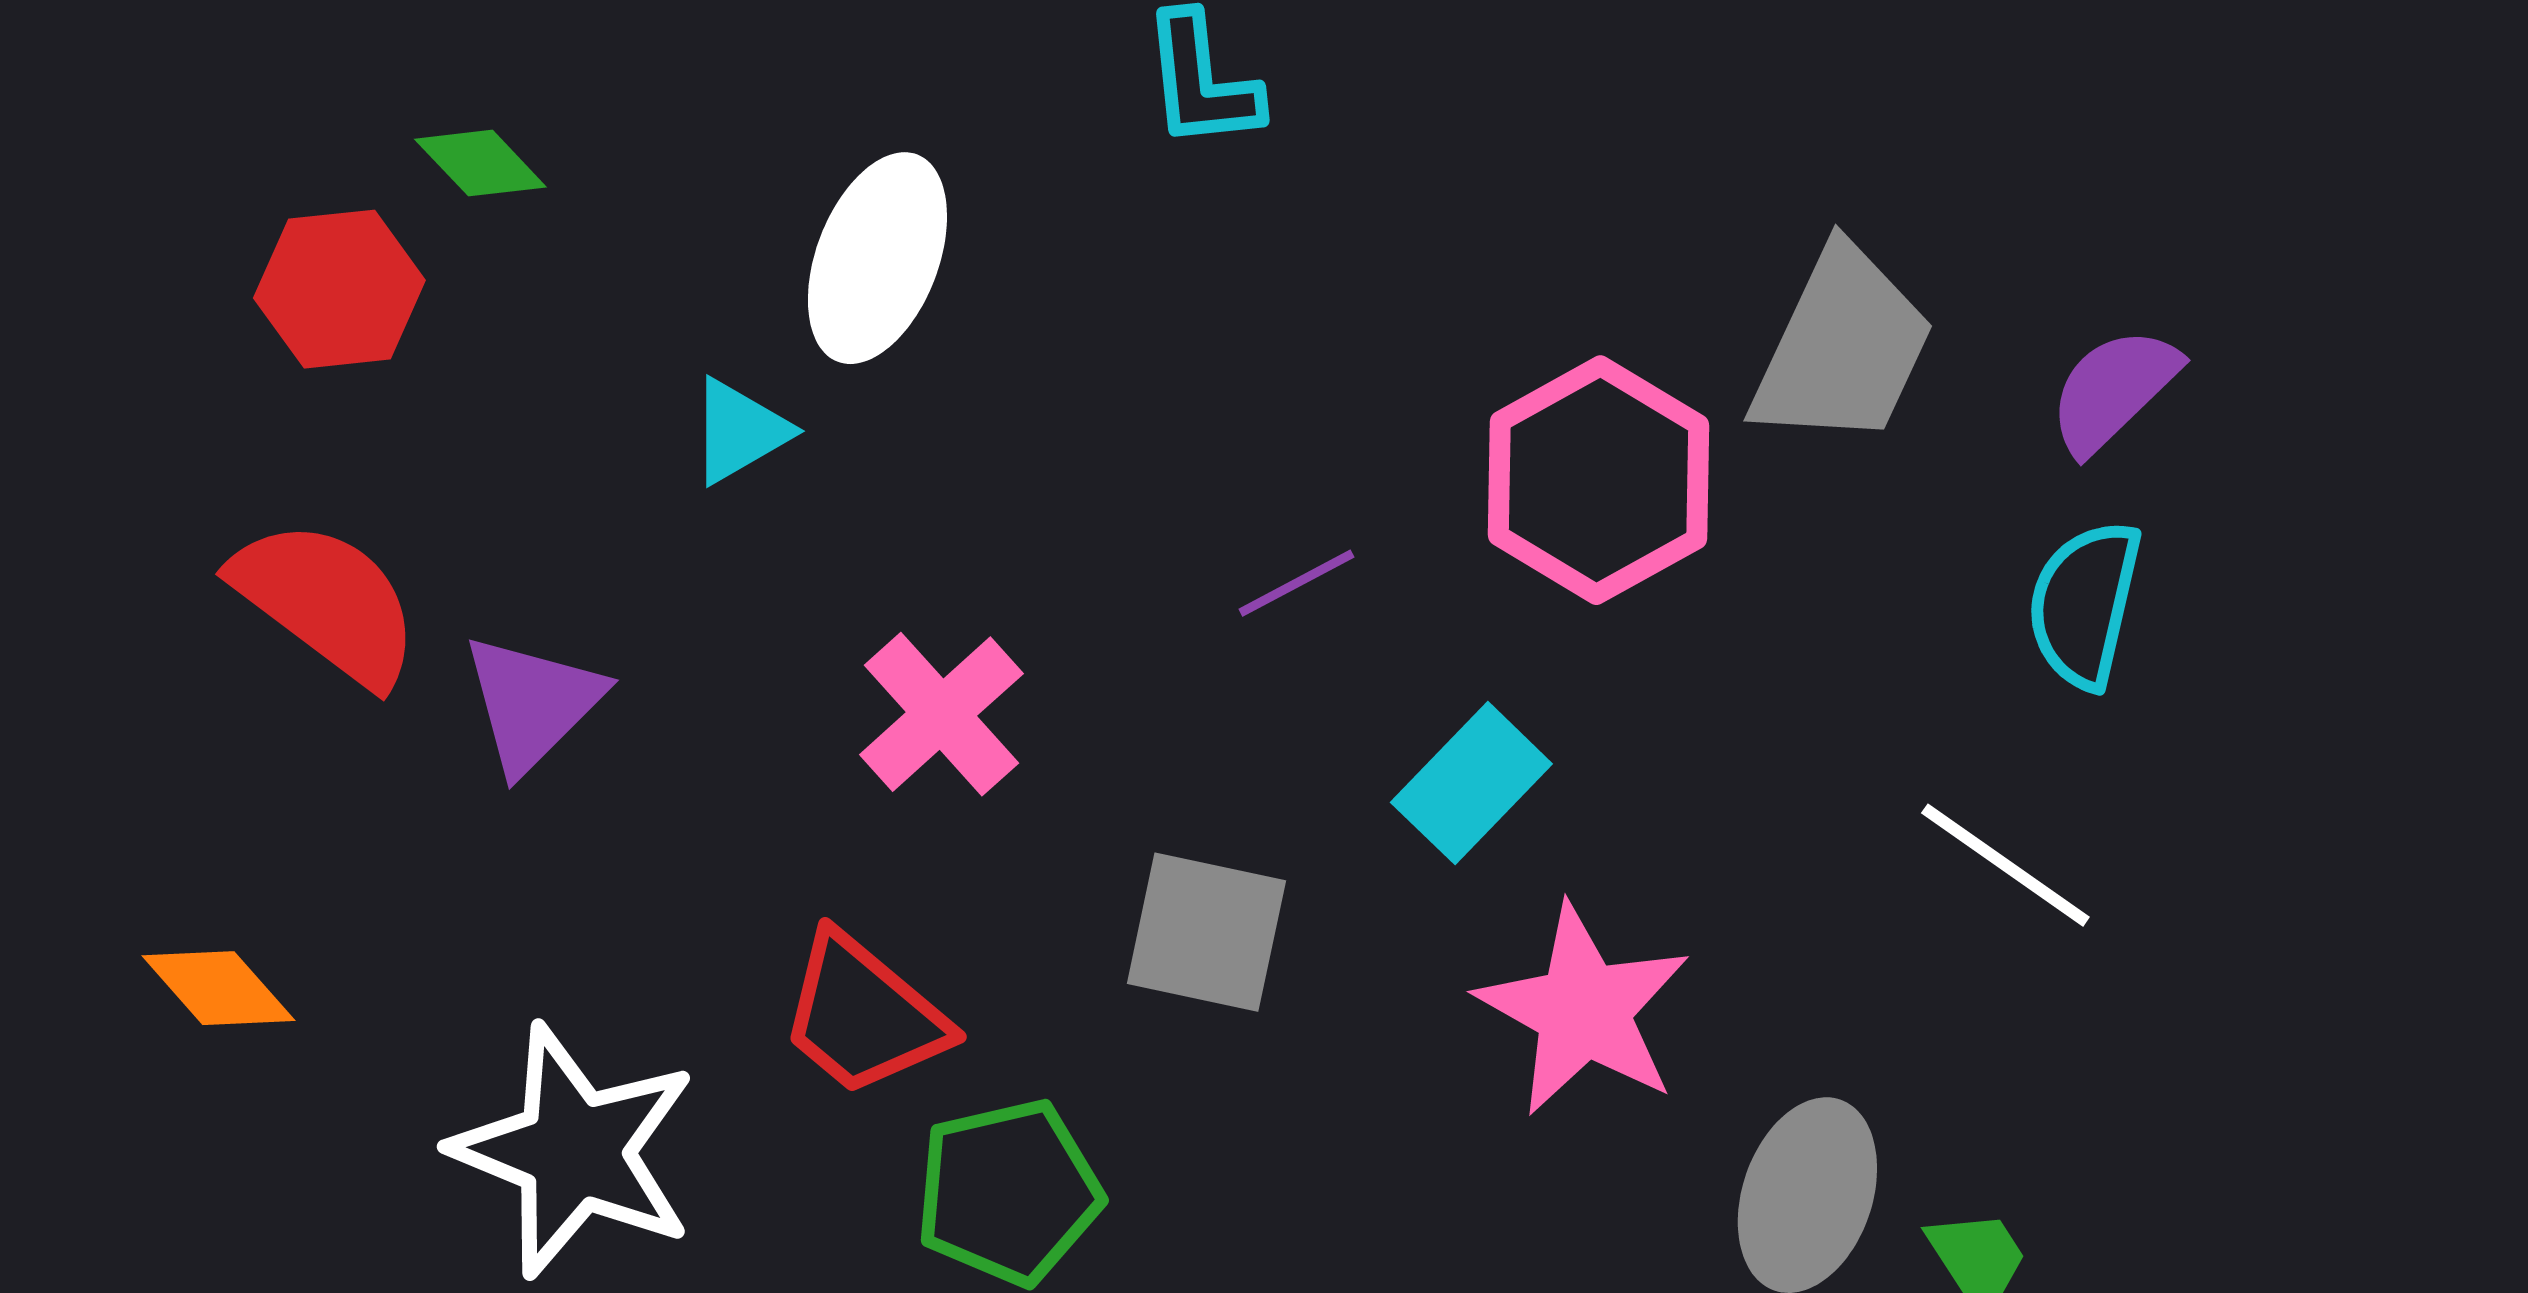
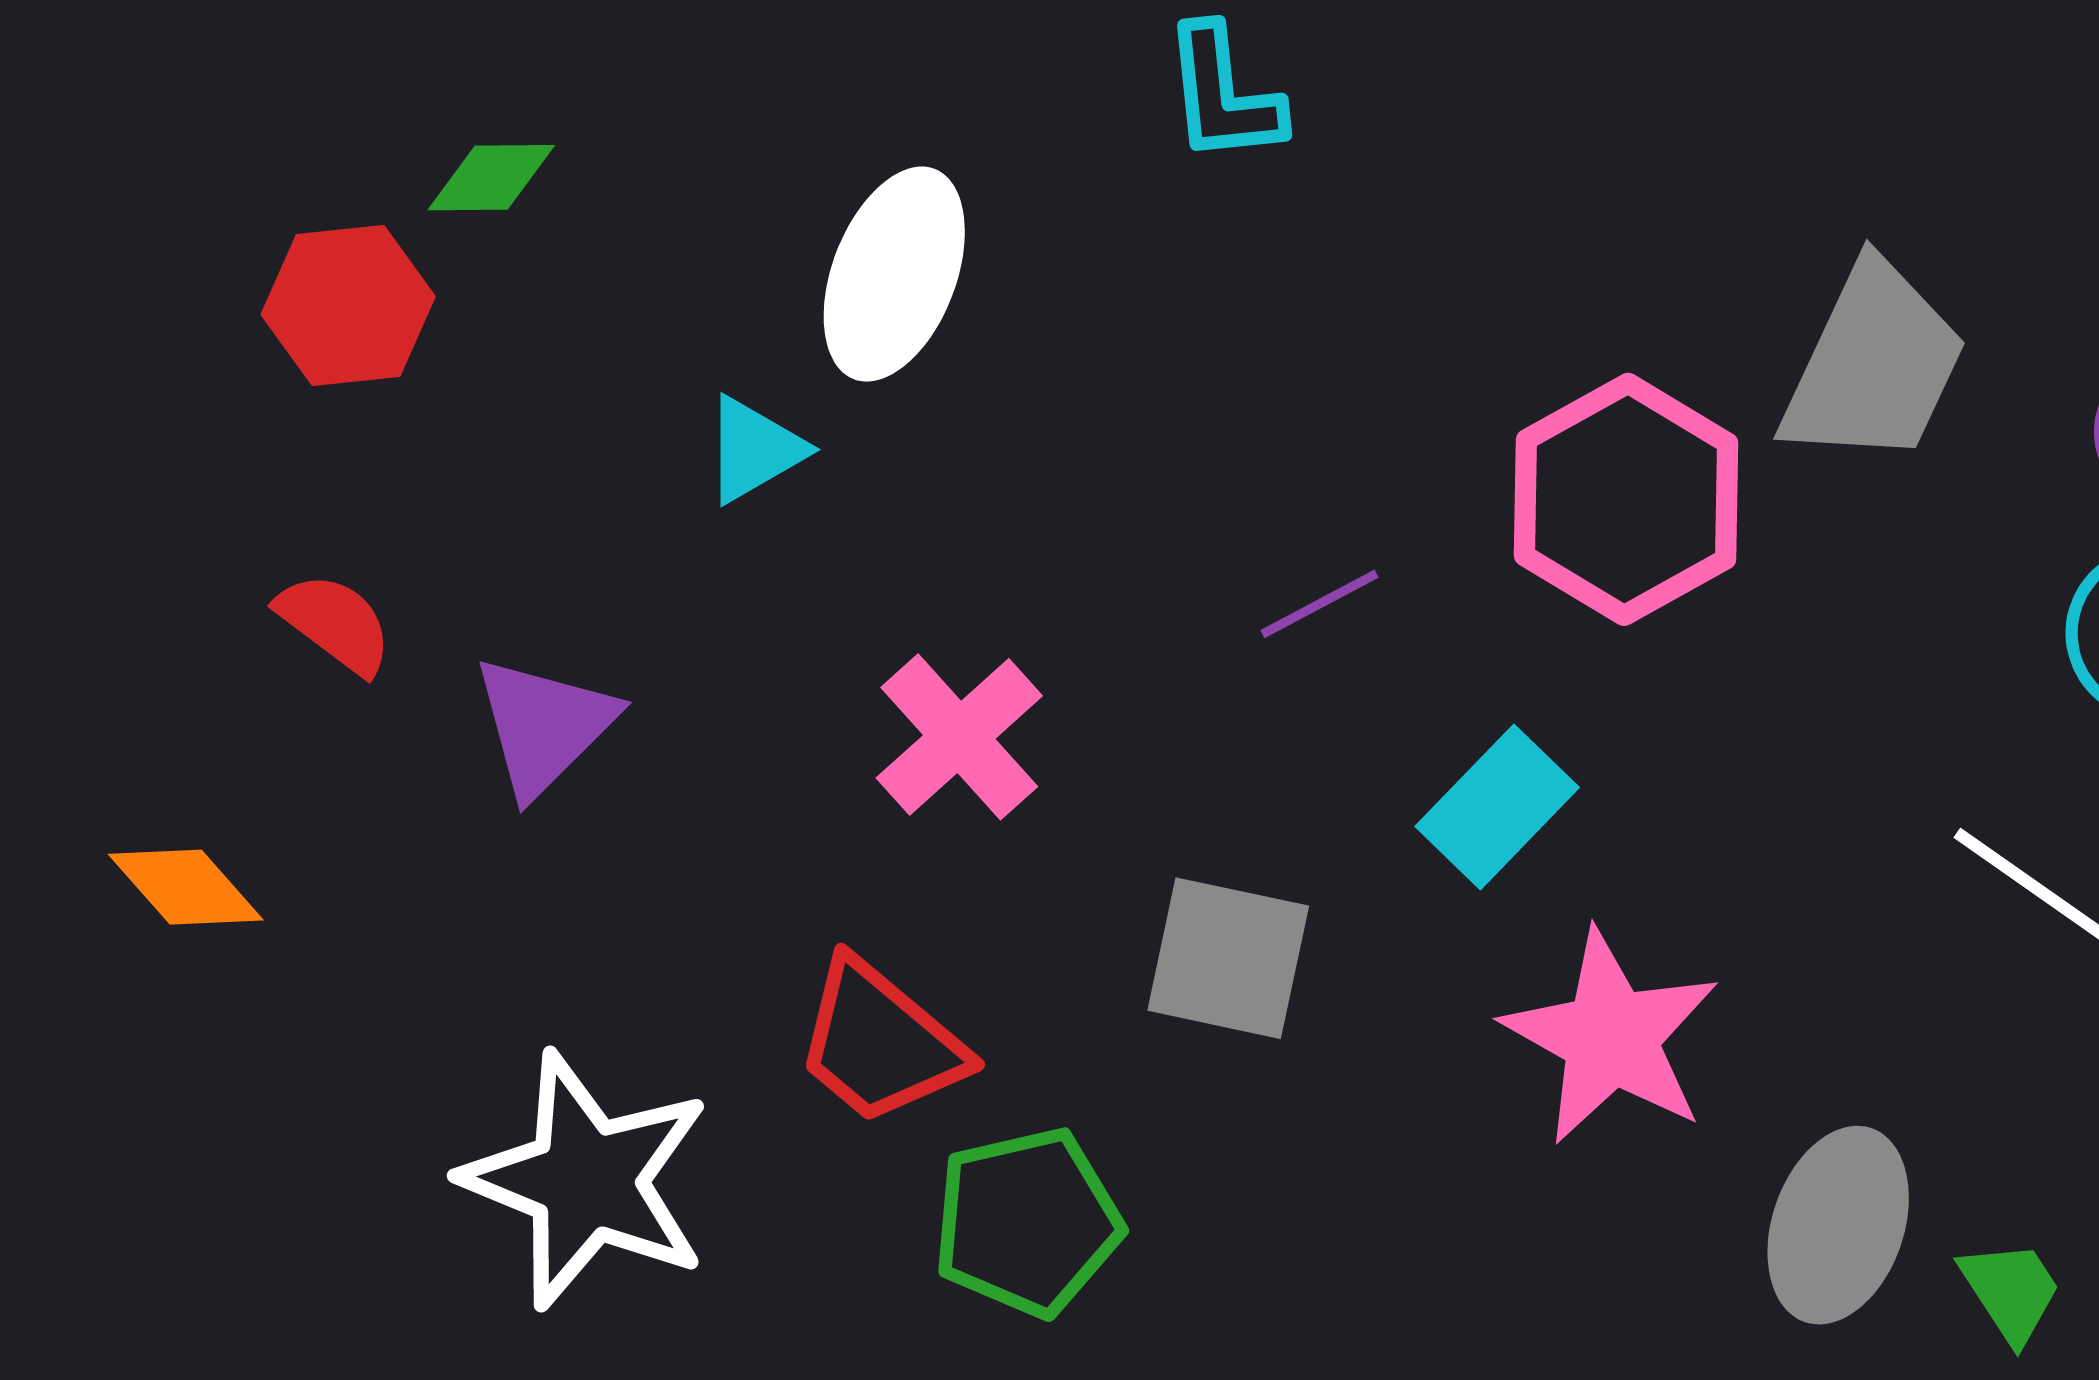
green diamond: (480, 163) -> (491, 178), turned -47
red semicircle: (326, 602) -> (335, 623), size x0.6
orange diamond: (218, 988) -> (186, 887), moved

